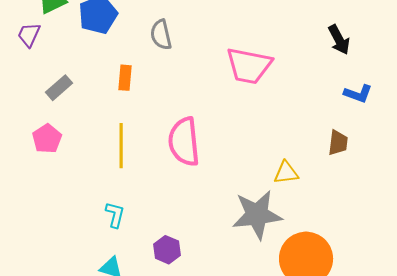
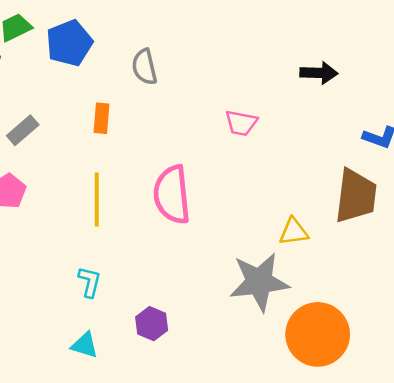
black arrow: (339, 40) -> (319, 73), moved, turned -60
pink trapezoid: (249, 66) -> (241, 123), moved, size x0.6
brown trapezoid: (338, 143) -> (356, 196), size x1.8

